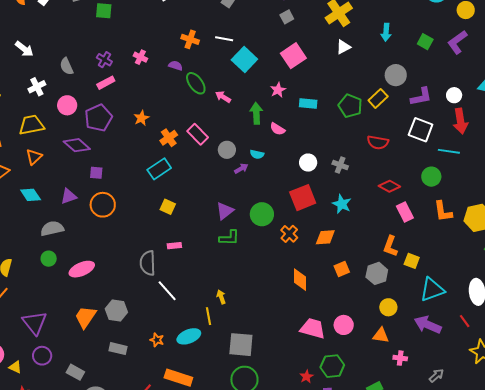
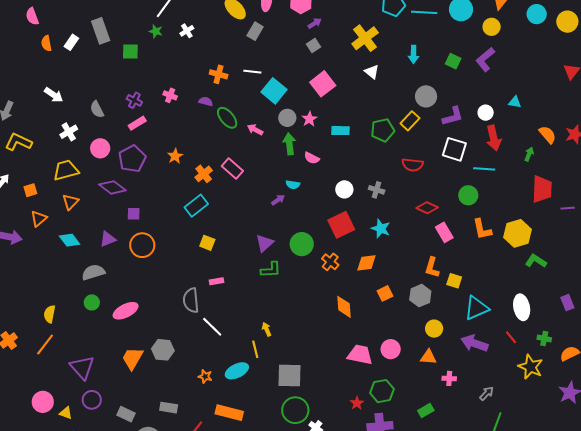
white triangle: (343, 47) -> (372, 72), turned -49
green pentagon: (350, 106) -> (383, 130), turned -30
gray circle: (227, 150) -> (287, 118), moved
gray rectangle: (118, 349) -> (169, 408), moved

